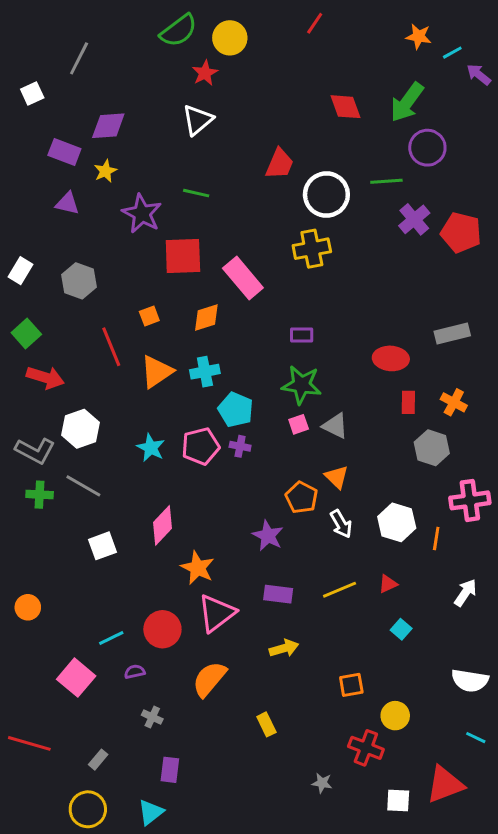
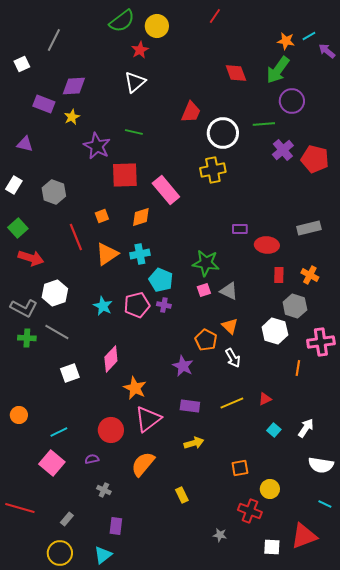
orange star: (419, 36) -> (286, 41), moved
purple triangle: (67, 203) -> (25, 144), moved
purple rectangle: (302, 335) -> (240, 229), moved
white hexagon: (397, 522) -> (275, 331), moved
white arrow: (465, 593) -> (306, 428), moved
cyan line: (111, 638) -> (59, 432), moved

